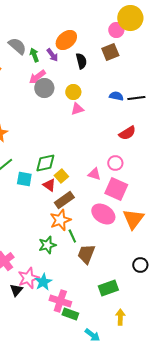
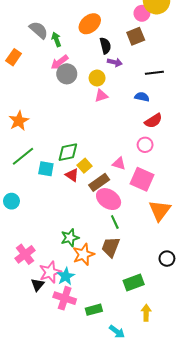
purple arrow: (52, 55) -> (115, 62), moved, turned -40
blue semicircle: (116, 96) -> (142, 97), moved
black line: (136, 98) -> (154, 73), moved
pink circle: (115, 163) -> (145, 145), moved
brown rectangle: (64, 200) -> (99, 182), moved
pink ellipse: (103, 214) -> (109, 199), moved
orange star: (60, 220) -> (83, 254), moved
green line: (72, 236) -> (115, 222), moved
pink cross: (60, 301) -> (65, 298), moved
green rectangle: (70, 314) -> (94, 310), turned -35

